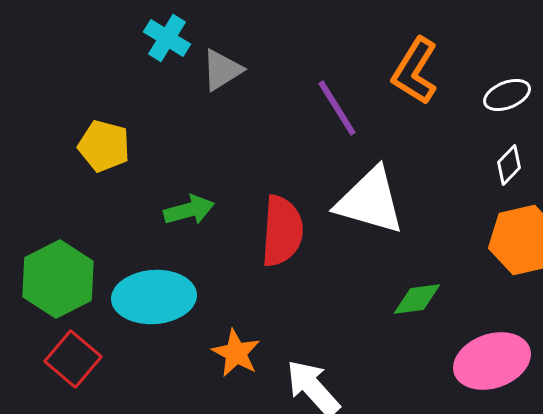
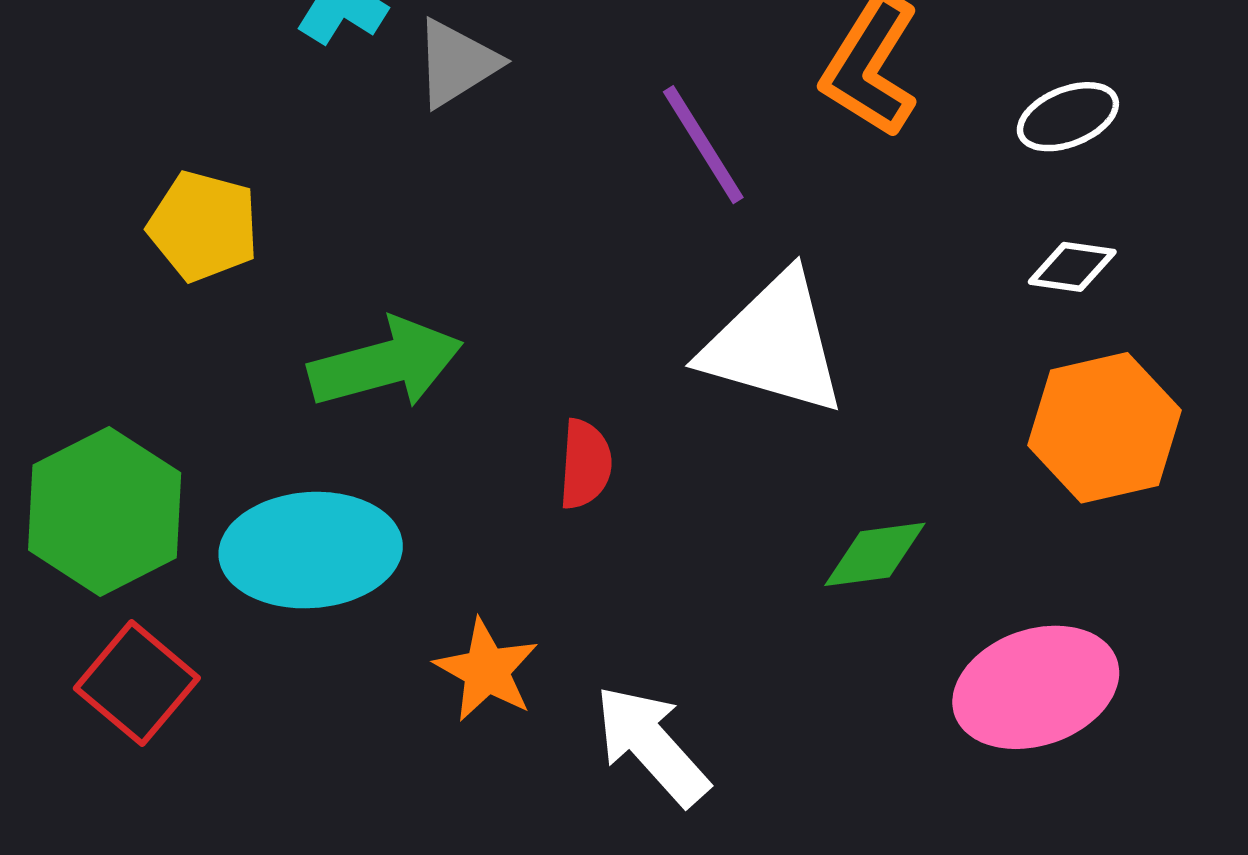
white diamond: (509, 165) -> (1072, 267), turned 54
green arrow: (189, 210) -> (386, 363), size x1.4
red semicircle: (282, 231) -> (585, 464), moved, size x0.6

